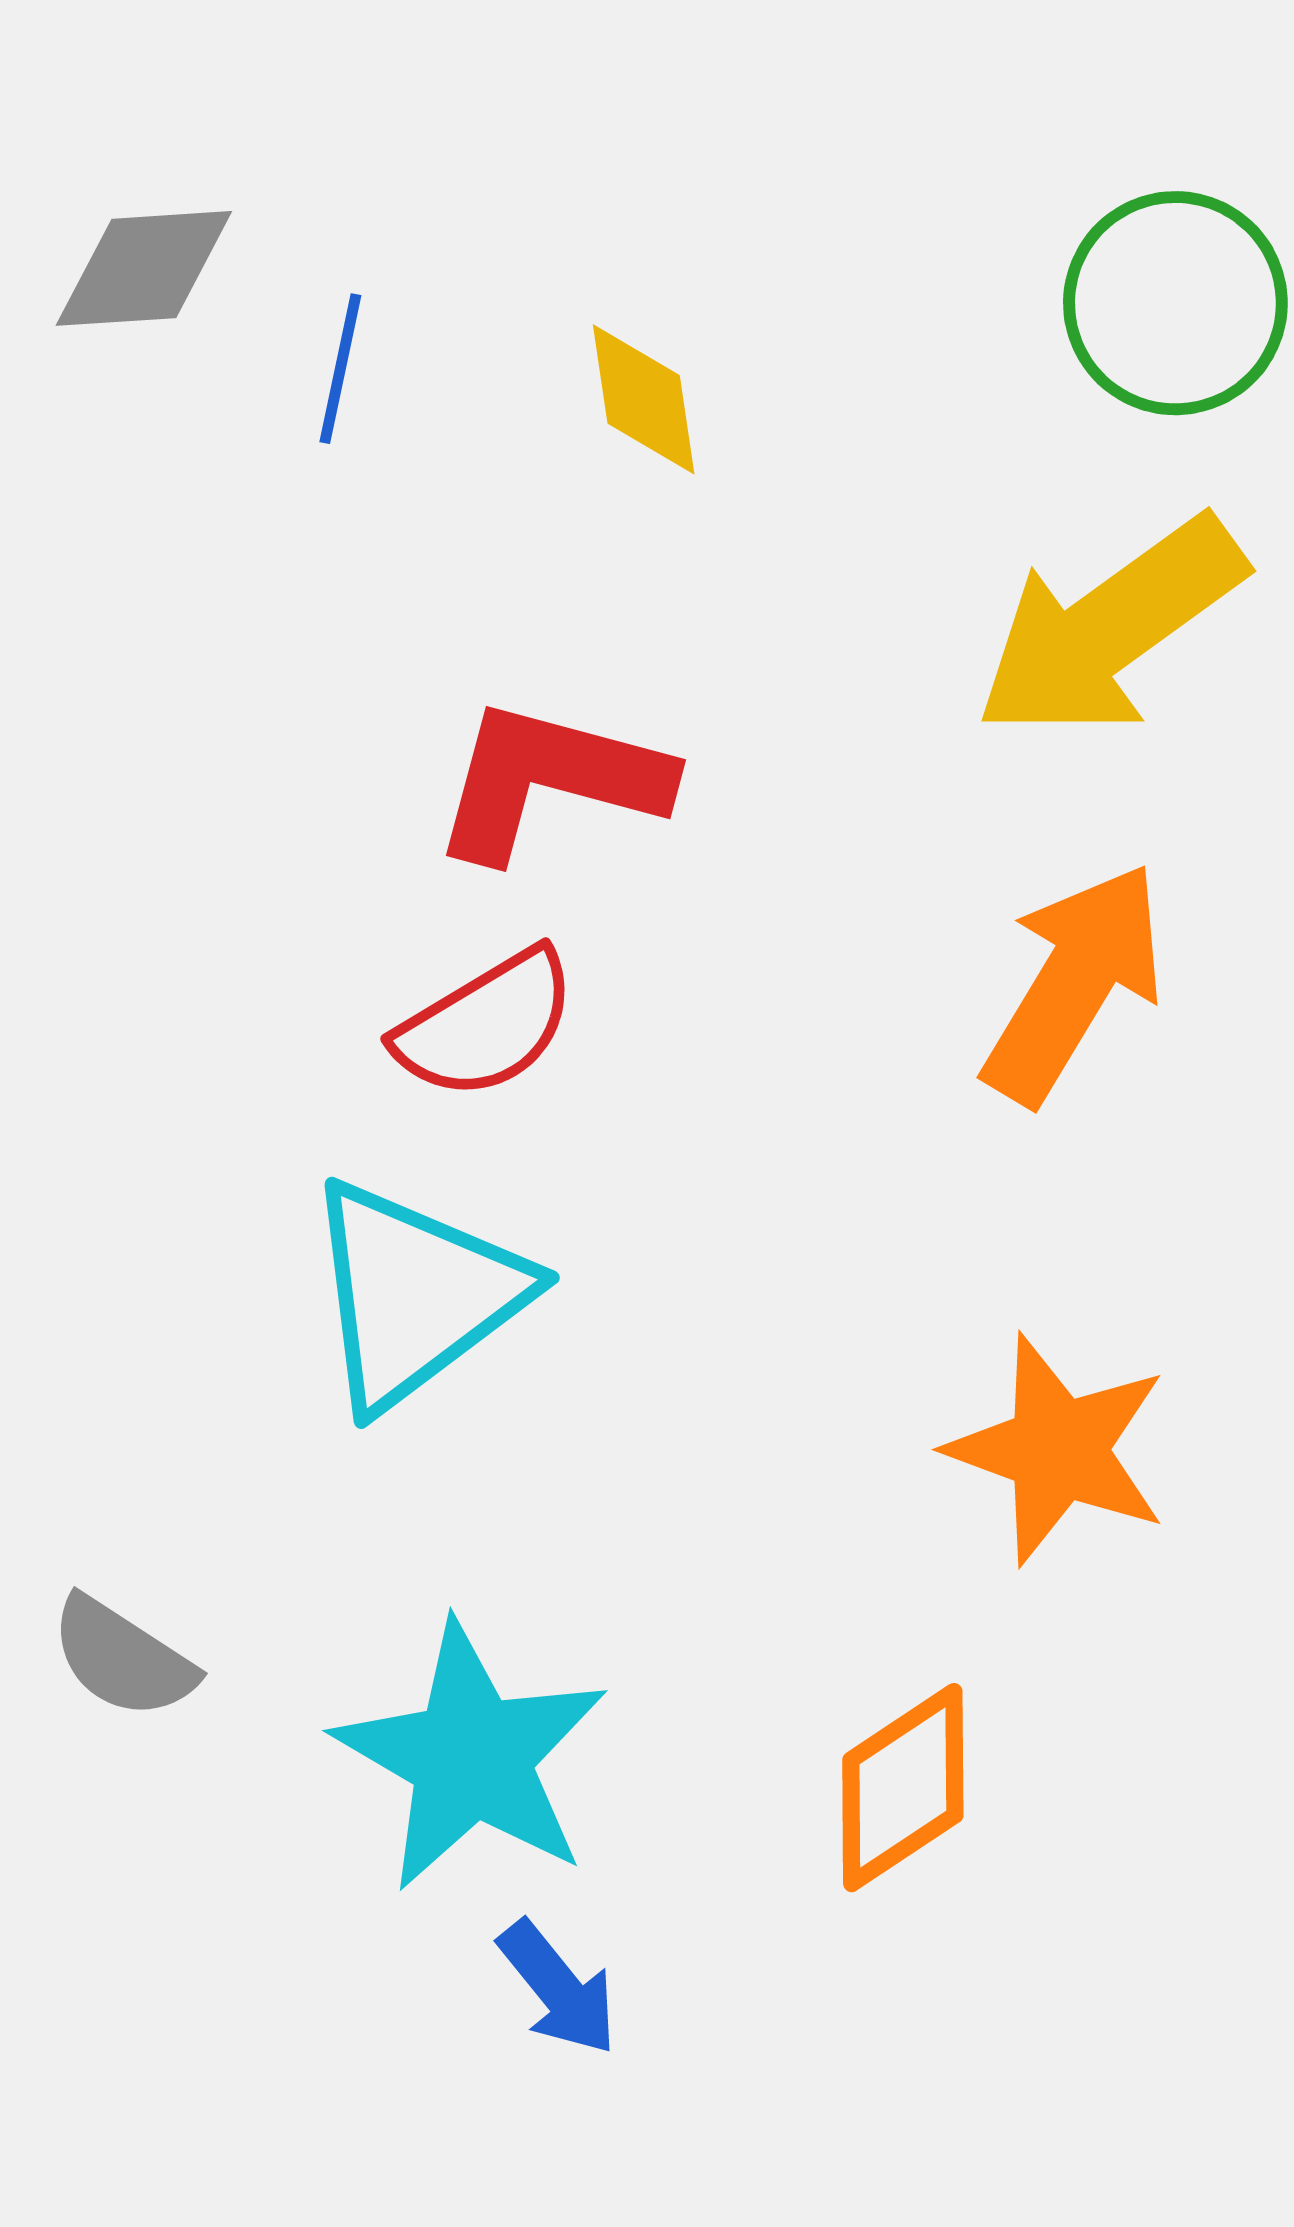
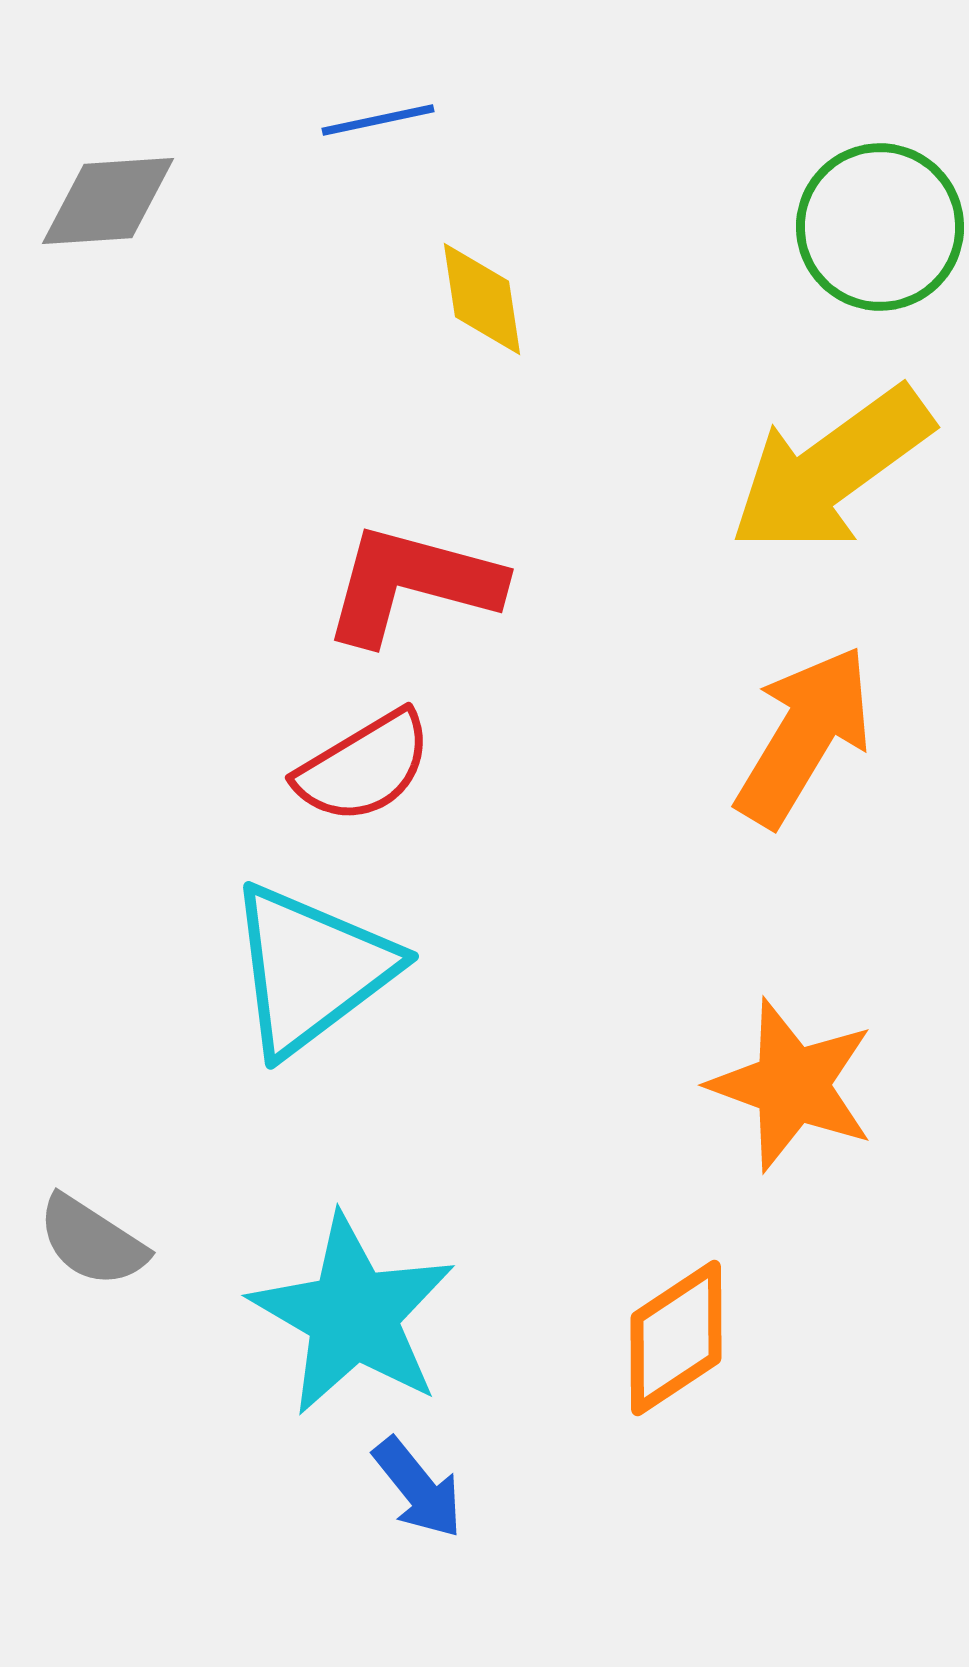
blue line: (340, 369) -> (378, 120), moved, turned 66

